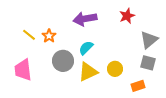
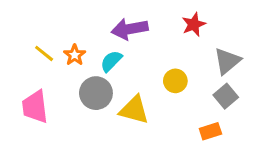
cyan semicircle: (86, 48) -> (111, 61), moved
gray square: (148, 63) -> (226, 96), turned 35
yellow circle: (115, 69) -> (175, 81), moved
yellow triangle: (88, 72) -> (134, 110), turned 40

